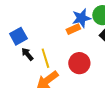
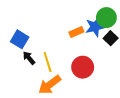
blue star: (81, 18) -> (95, 27), moved
blue square: (18, 36) -> (20, 39), turned -30

